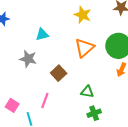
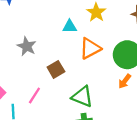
cyan triangle: (42, 34) -> (70, 27), moved
green triangle: (87, 92) -> (82, 97), size x1.5

